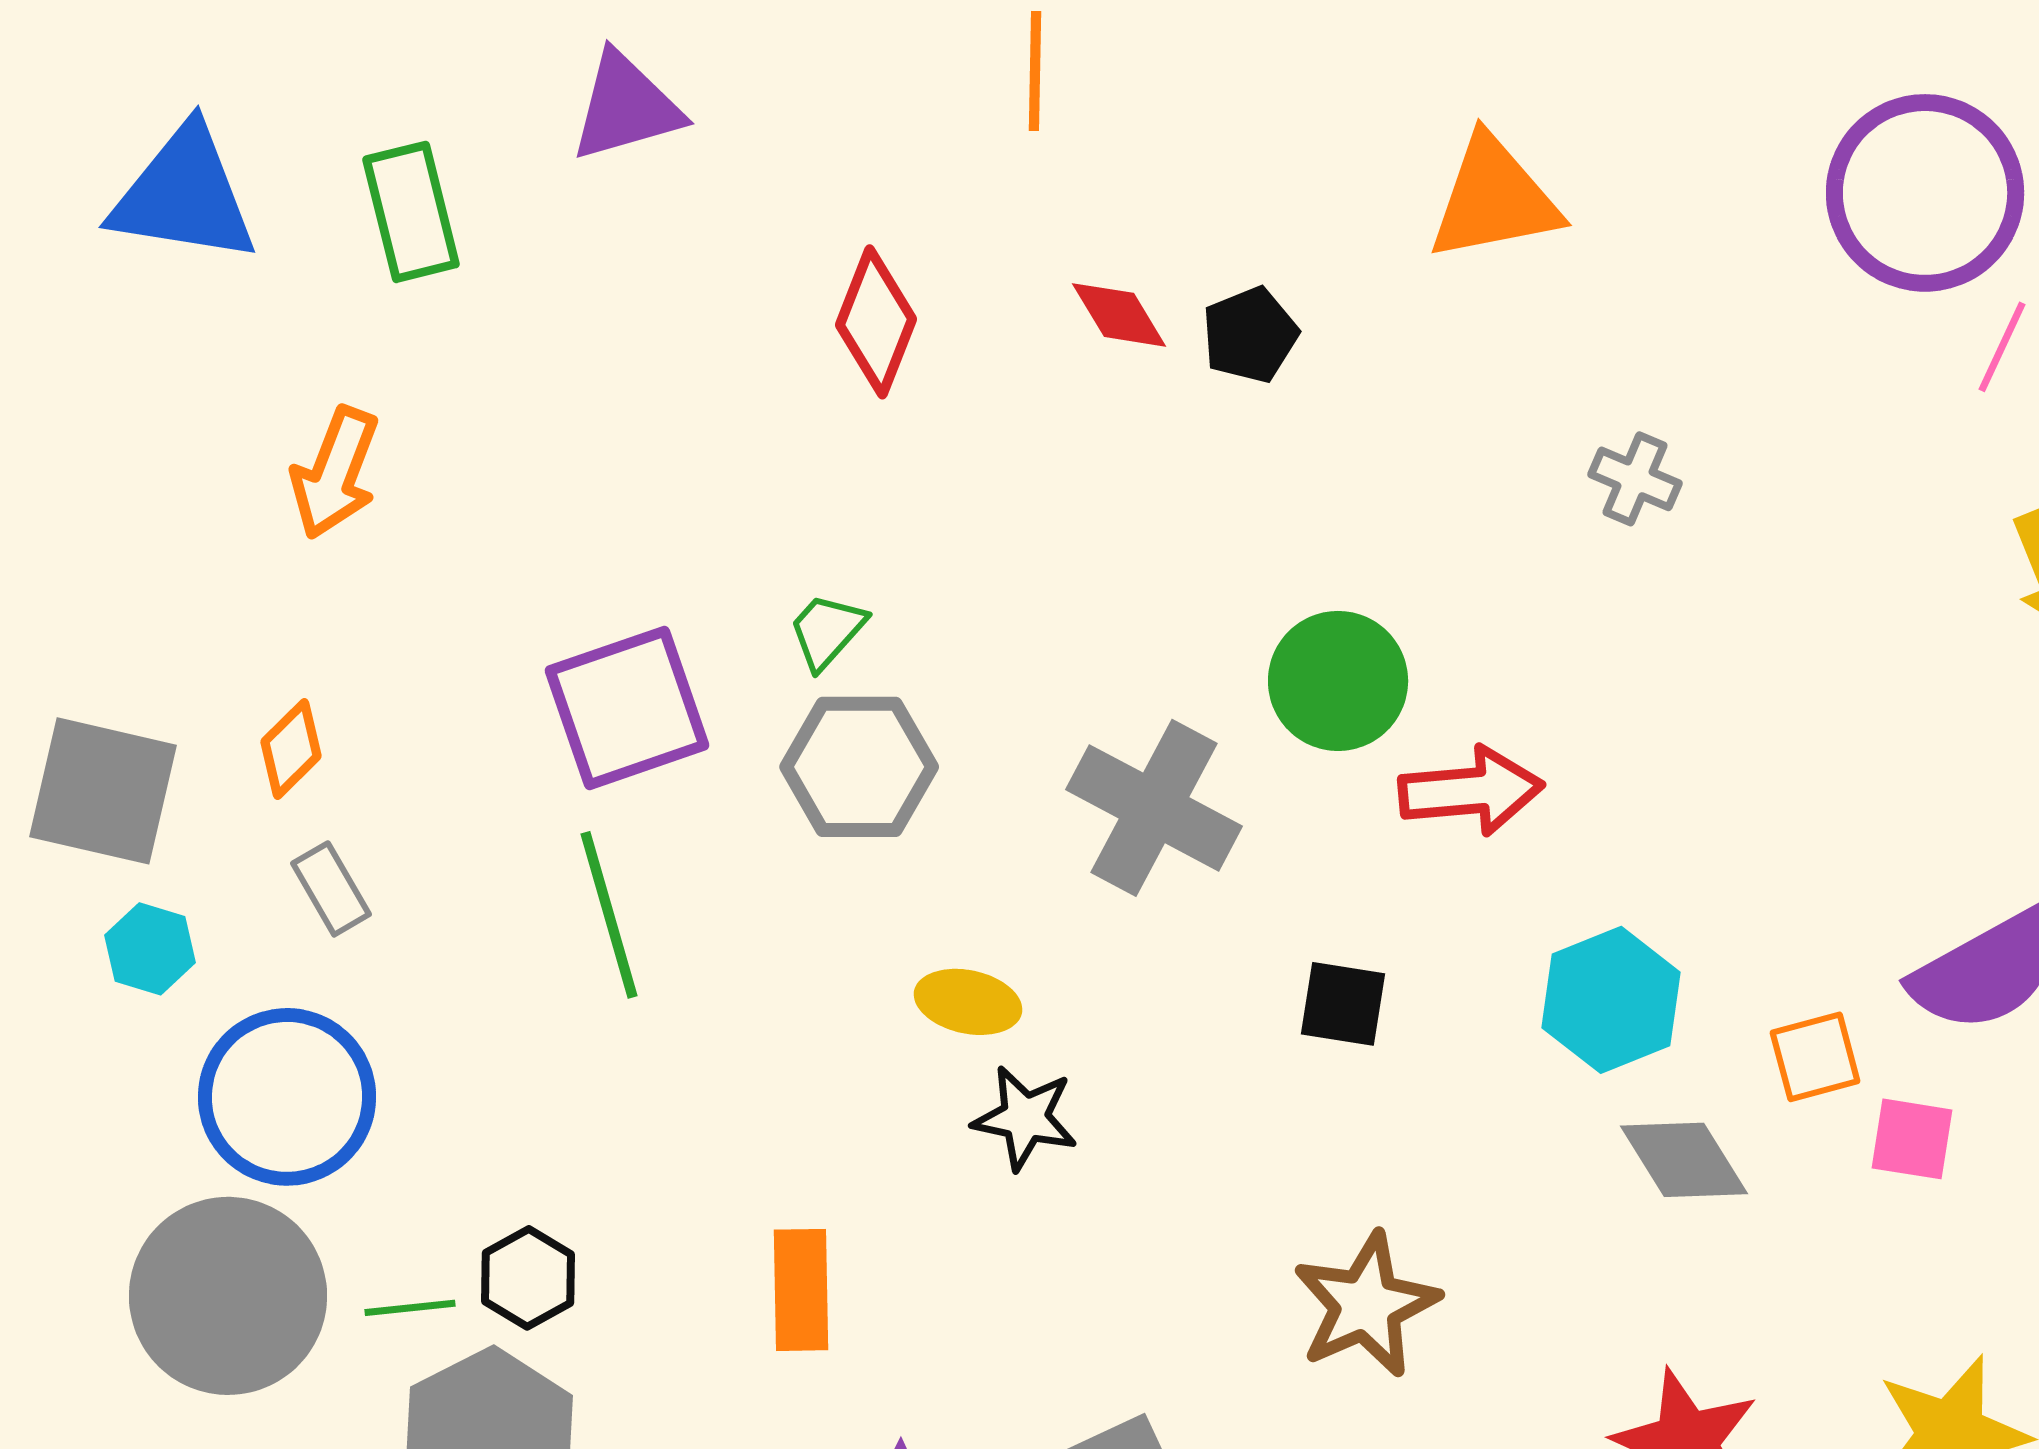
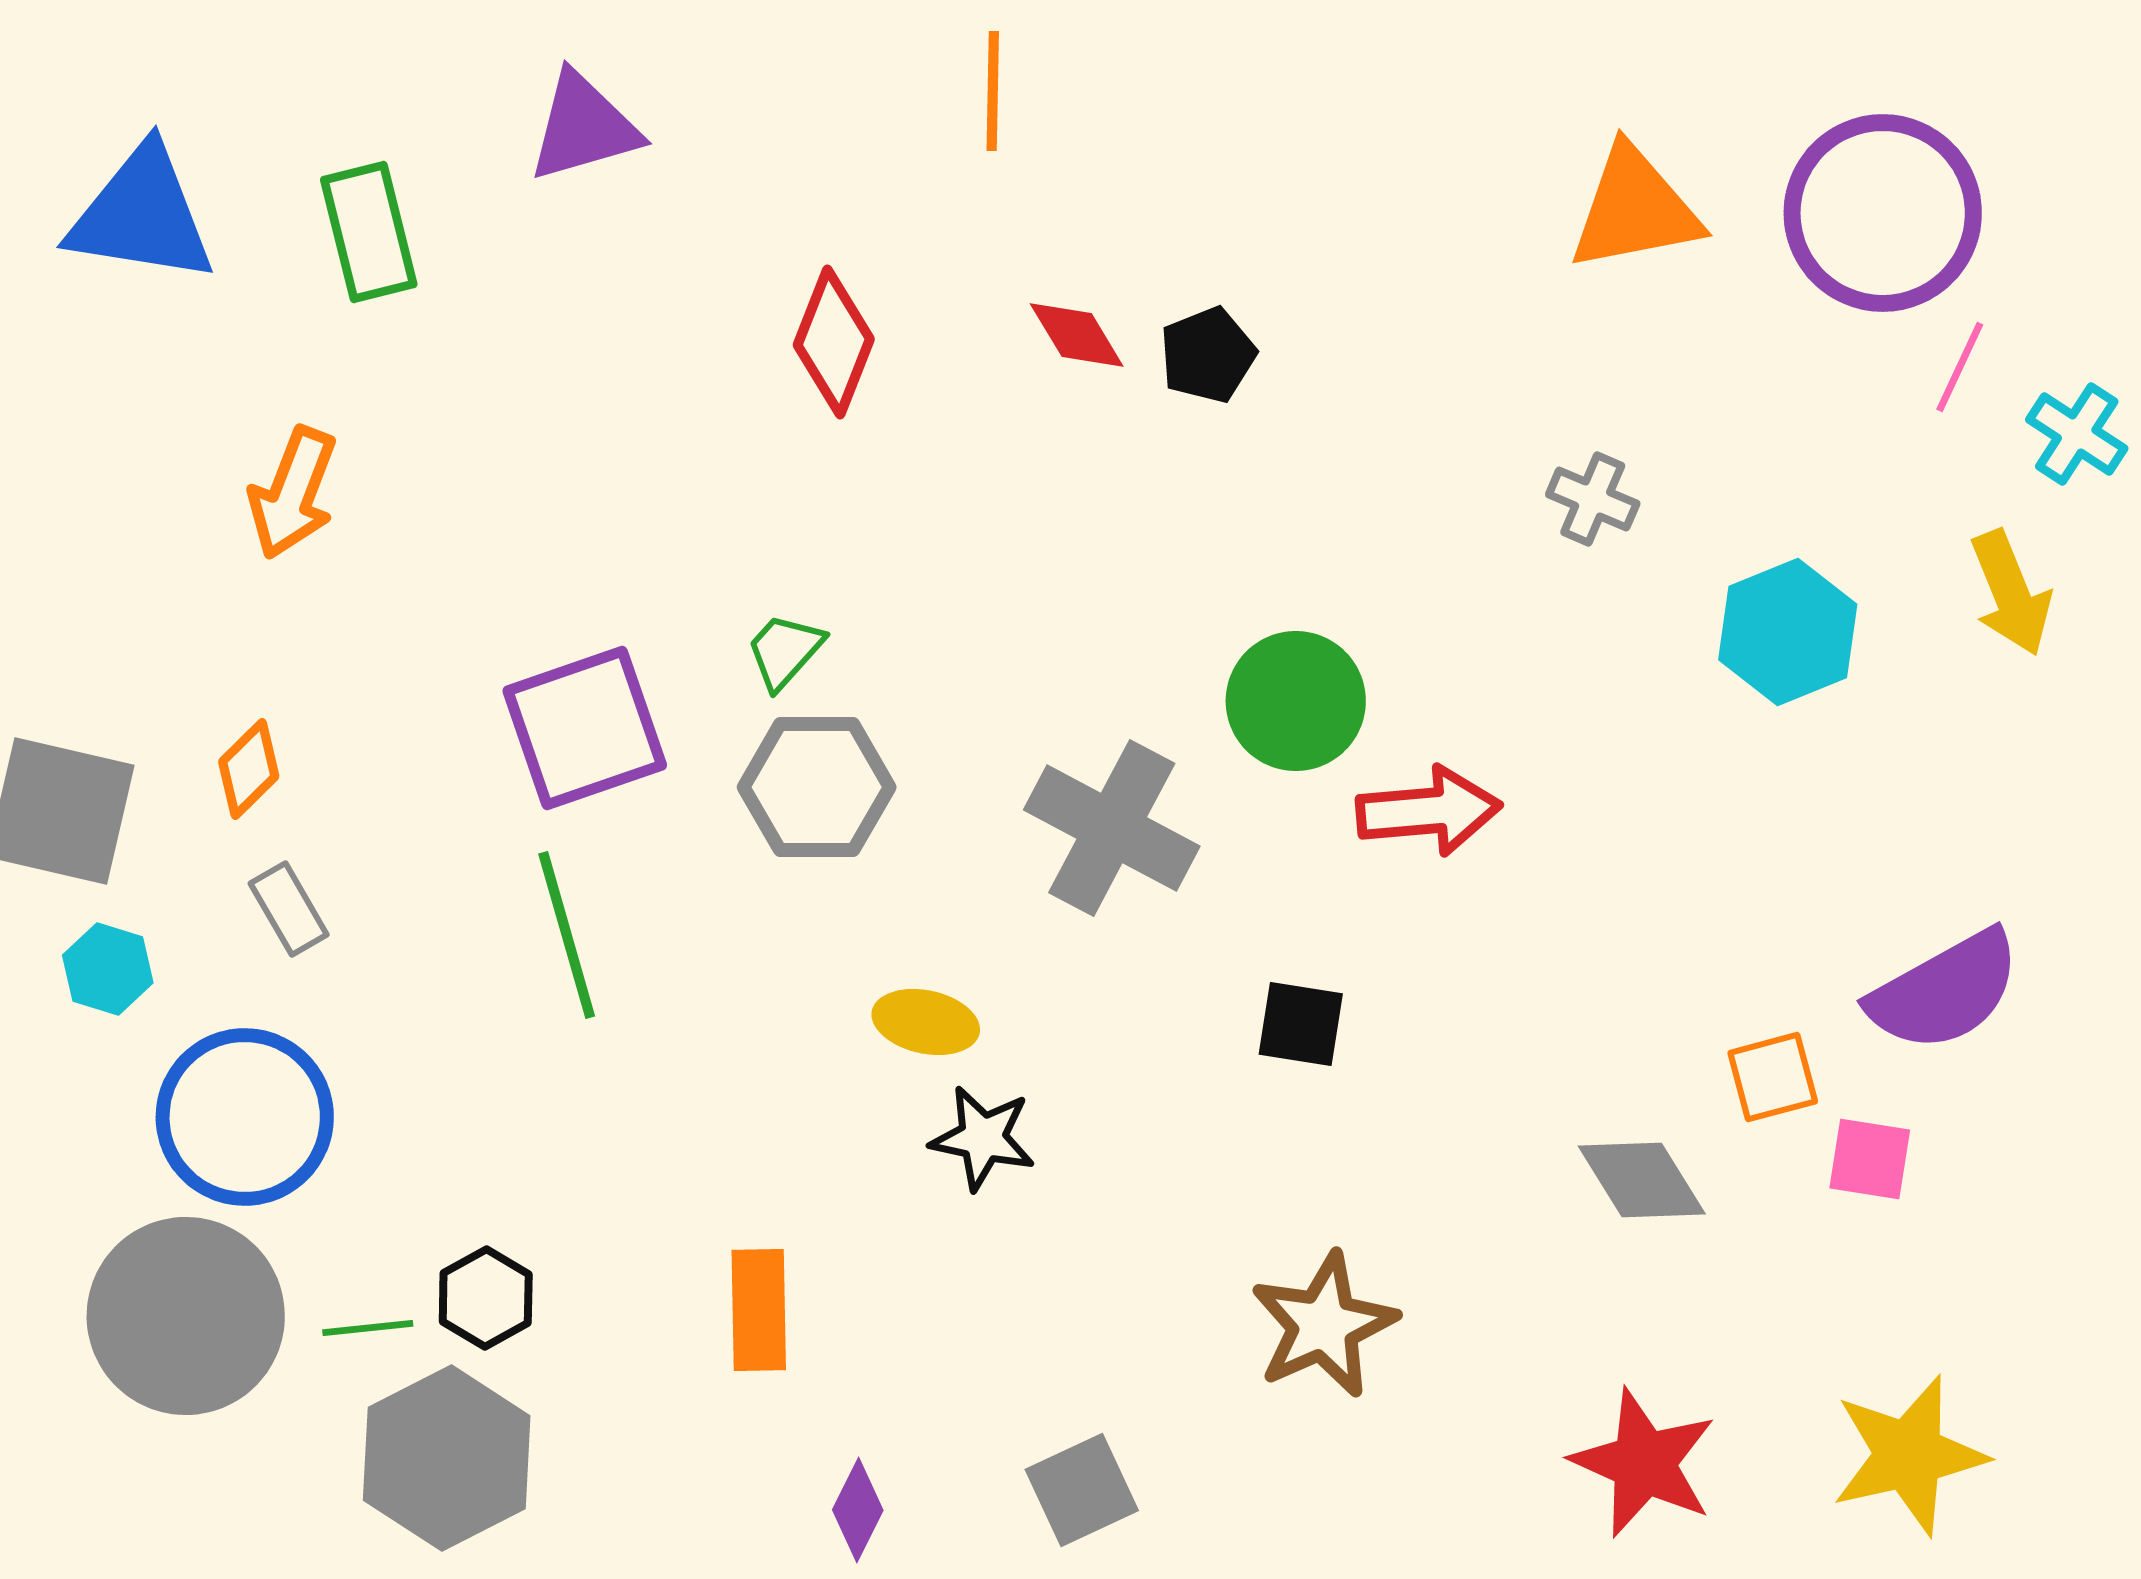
orange triangle: (1494, 199) -> (1635, 209), moved
cyan hexagon: (1611, 1000) -> (1788, 632), moved

